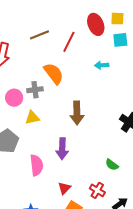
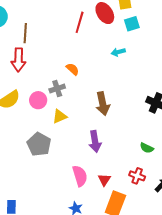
brown line: (39, 35) -> (25, 33), moved, turned -54
red line: (69, 42) -> (80, 22), moved
orange semicircle: (54, 73) -> (73, 69), size x0.6
pink semicircle: (36, 165) -> (80, 176), moved

